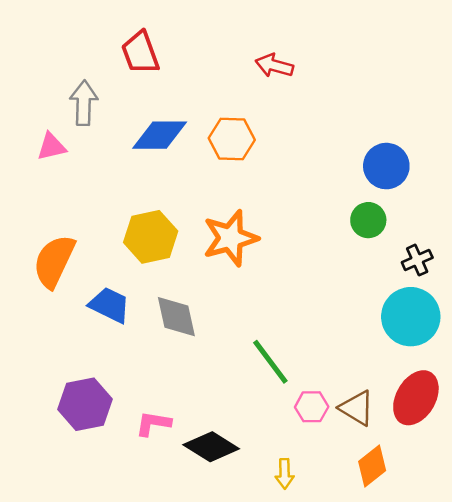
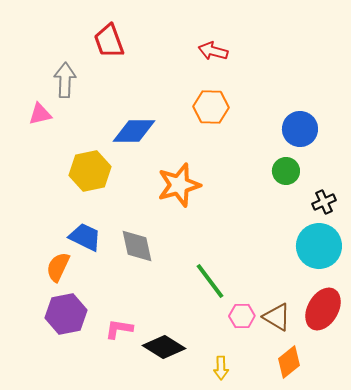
blue diamond: (160, 135) -> (134, 131), moved
orange hexagon: (232, 139) -> (211, 107), moved
yellow hexagon: (151, 237) -> (90, 171), moved
orange semicircle: (54, 261) -> (58, 267), moved, size x0.7

